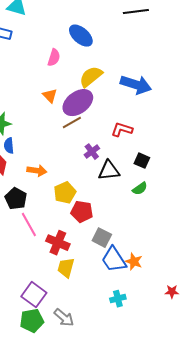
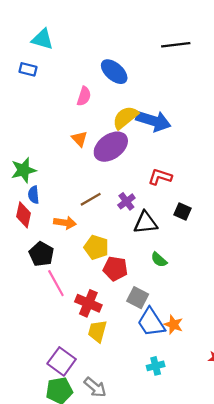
blue arrow: (136, 85) -> (153, 121), moved
brown line: (72, 123) -> (91, 199), moved
green semicircle: (140, 189) -> (159, 260), moved, turned 77
yellow pentagon: (65, 193) -> (96, 247), turned -30

